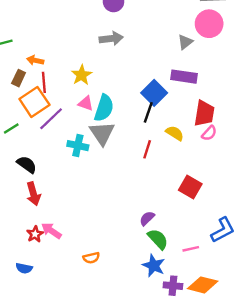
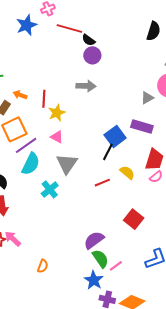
red line: (44, 82) -> (44, 99), moved
cyan semicircle: (104, 108) -> (31, 164), moved
cyan cross: (78, 146) -> (50, 189), moved, turned 30
red line: (147, 149) -> (102, 183), turned 42
purple semicircle: (147, 218) -> (94, 240), size x1.5
pink line: (191, 249) -> (116, 266), moved, turned -32
orange semicircle: (91, 258) -> (43, 266), turned -64

